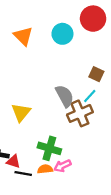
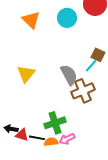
cyan line: (90, 96) -> (91, 66), moved
yellow triangle: (21, 112) -> (26, 74), moved
green cross: (49, 148) -> (55, 123), turned -35
black line: (23, 173) -> (37, 138), moved

